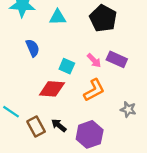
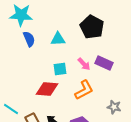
cyan triangle: (58, 17) -> (58, 39), moved
blue semicircle: (33, 48) -> (29, 39), moved
cyan square: (67, 66) -> (60, 69), turned -32

